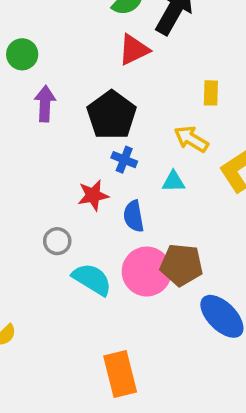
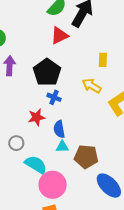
cyan triangle: (174, 182) -> (62, 147), moved
pink circle: (147, 272) -> (53, 185), moved

